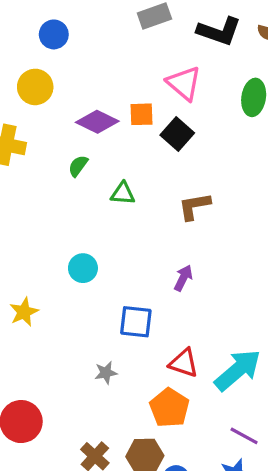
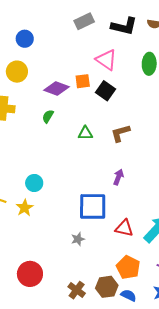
green triangle: (123, 193) -> (85, 133), moved
cyan circle: (83, 268) -> (34, 183), moved
blue square: (136, 322) -> (93, 206), size x1.4
orange pentagon: (169, 408) -> (128, 267), moved

